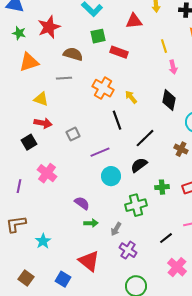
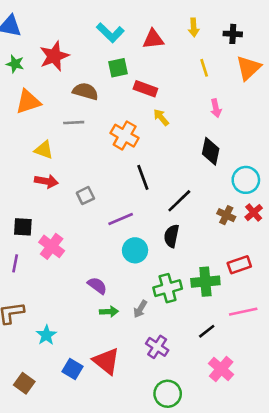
red triangle: (134, 21) -> (153, 39), moved
yellow line: (164, 46) -> (204, 68), moved
yellow arrow: (131, 97) -> (161, 117), moved
black square: (29, 142) -> (23, 227), moved, turned 35
black semicircle: (139, 165) -> (172, 236), turned -42
green cross: (162, 187) -> (205, 282), moved, size x1.5
gray arrow: (116, 229) -> (140, 309), moved
blue square: (63, 279) -> (72, 369), moved

